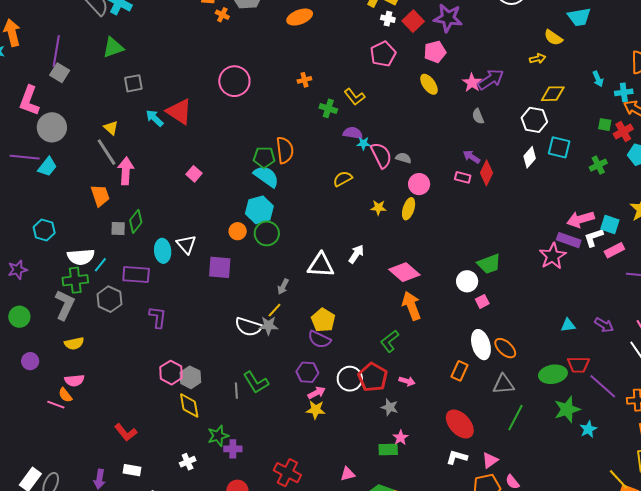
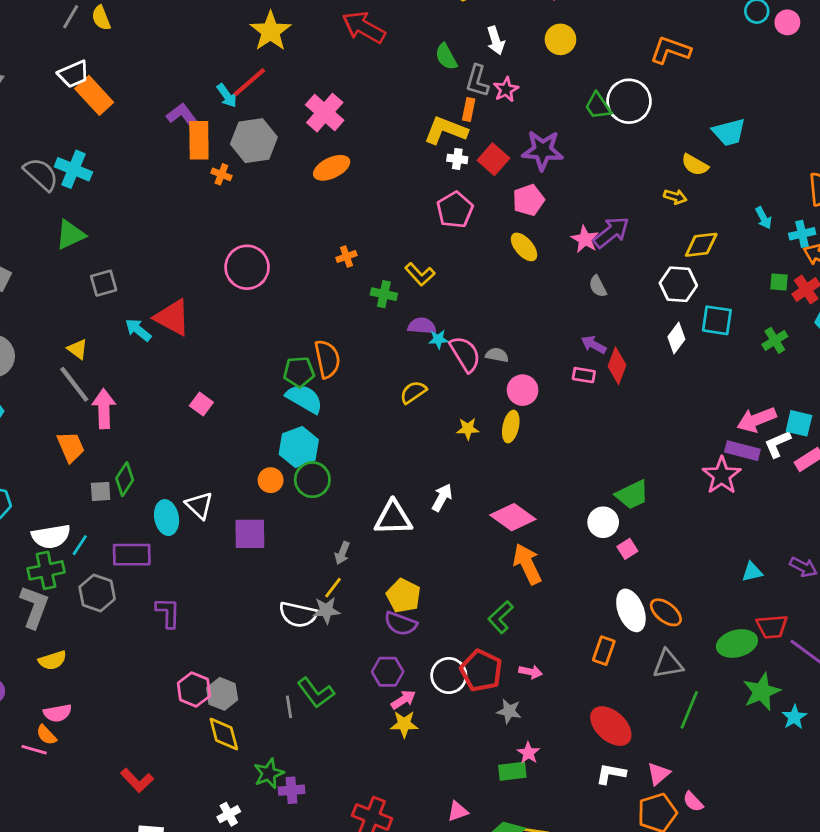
yellow arrow: (538, 59) -> (675, 197), turned 35

